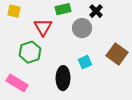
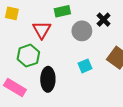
black cross: (96, 11) -> (104, 20), moved
black ellipse: (63, 78) -> (48, 79), moved

